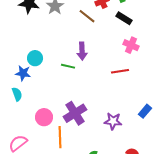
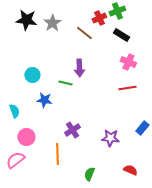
red line: (120, 71) -> (127, 88), moved
blue star: (23, 73) -> (44, 100), moved
purple cross: (75, 113) -> (72, 130), size x0.7
pink circle: (44, 117) -> (26, 137), moved

